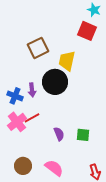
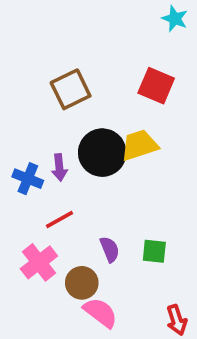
red square: (87, 31) -> (156, 86), moved
yellow trapezoid: (67, 61) -> (139, 145), moved, turned 60
pink cross: (17, 122) -> (39, 262), moved
brown circle: (23, 166) -> (82, 283), moved

